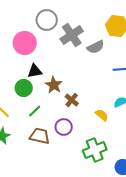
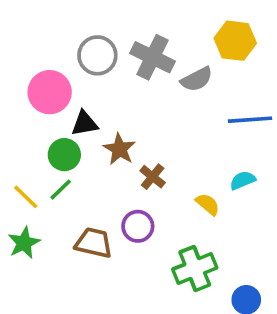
gray circle: (47, 20) -> (97, 55), moved
gray cross: (72, 35) -> (153, 57), turned -30
pink circle: (25, 43) -> (50, 92), moved
green line: (35, 111) -> (61, 190), moved

